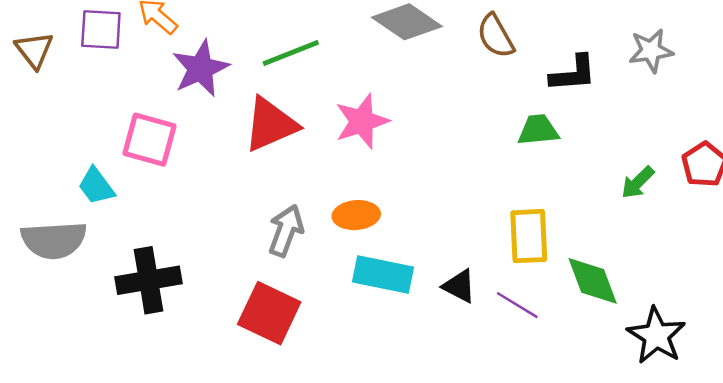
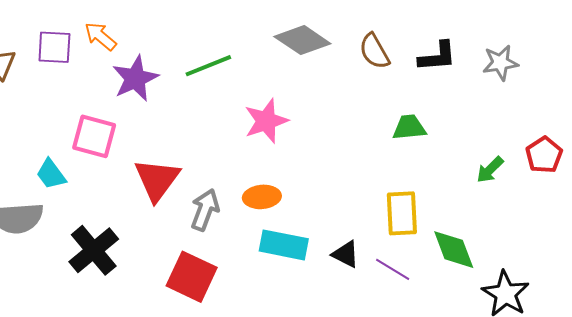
black L-shape: (573, 74) -> (437, 57), moved
red triangle: (271, 124) -> (157, 180), moved, turned -30
black cross: (149, 280) -> (94, 250), turned -30

